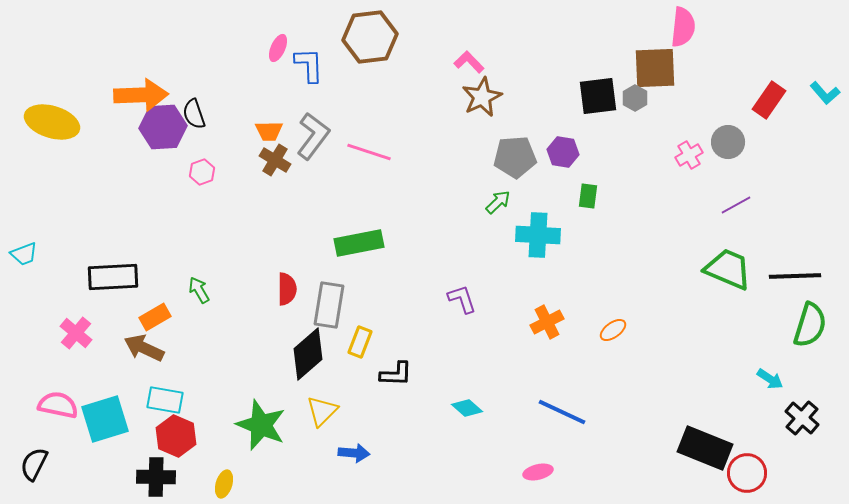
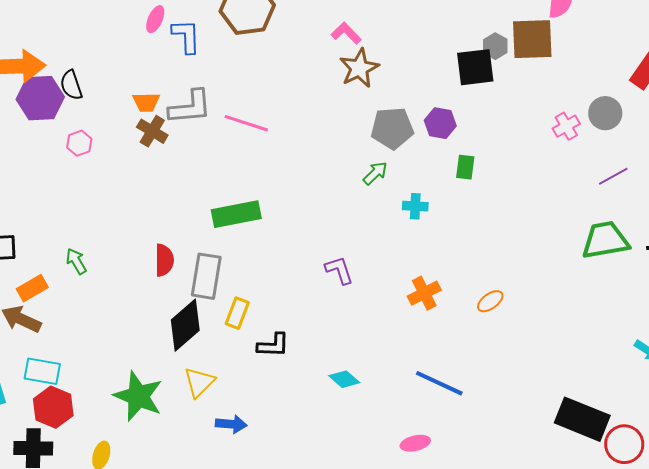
gray hexagon: (635, 98) -> (495, 46), moved
gray L-shape: (313, 136) -> (190, 107), turned 48
cyan cross: (538, 235) -> (415, 206), size x0.6
green trapezoid: (728, 269) -> (605, 240), turned -33

